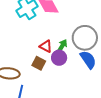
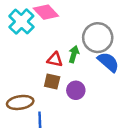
purple circle: (59, 58) -> (76, 90), moved

